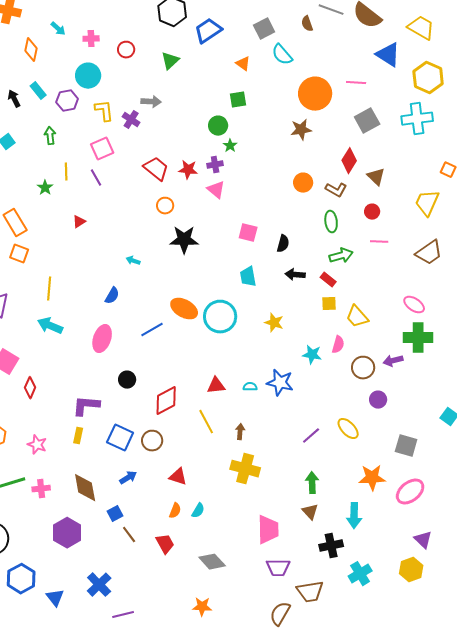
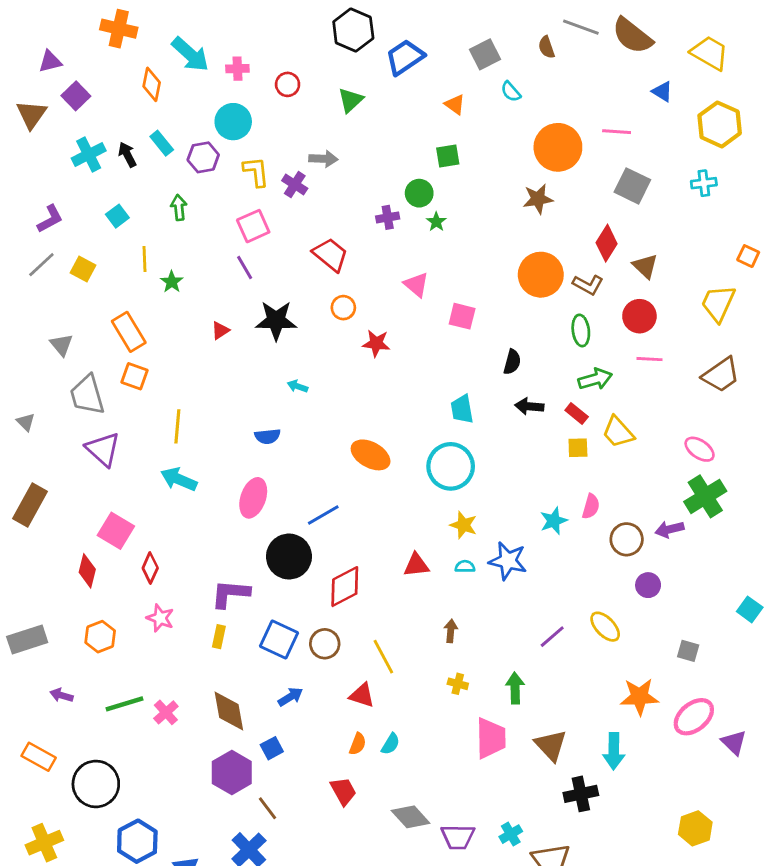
cyan arrow: (58, 29) -> (190, 54), size x1.8
cyan semicircle: (282, 55) -> (511, 92), size x0.7
blue triangle: (388, 55) -> (662, 92), size x0.6
cyan cross: (417, 119) -> (704, 183), size x0.6
gray square: (367, 121) -> (632, 186), turned -35
purple cross: (215, 165) -> (388, 217), moved
red star: (188, 170) -> (376, 343), moved
yellow line: (66, 172) -> (144, 259), moved
orange circle: (303, 183) -> (541, 275), size x1.6
red circle: (372, 212) -> (639, 316), size x1.5
pink square: (248, 233) -> (462, 316), moved
black star: (184, 240) -> (276, 320), moved
blue semicircle: (112, 296) -> (268, 436), turned 54
cyan circle: (220, 317) -> (451, 466), moved
yellow trapezoid: (357, 317) -> (618, 432), moved
yellow star: (274, 323) -> (464, 525), moved
blue line: (152, 330) -> (323, 515), moved
green cross: (418, 338) -> (705, 496), turned -32
cyan star: (312, 355) -> (554, 521), turned -30
black circle: (127, 380) -> (289, 557), size x1.8
yellow line: (206, 422) -> (383, 657), moved
pink star: (37, 445) -> (160, 618), moved
gray square: (406, 446) -> (688, 651), size x0.7
yellow cross: (245, 469) -> (458, 684), size x0.5
green arrow: (312, 483) -> (515, 688), moved
pink cross: (41, 489) -> (166, 712), turned -36
brown triangle: (310, 512) -> (551, 745), size x1.4
pink trapezoid: (268, 530) -> (491, 738), moved
purple hexagon: (67, 533) -> (232, 773), moved
brown line: (129, 535) -> (268, 808), moved
purple triangle: (423, 540) -> (734, 742), moved
purple trapezoid: (278, 568) -> (458, 837), moved
cyan cross: (360, 574) -> (511, 834), moved, size x0.7

